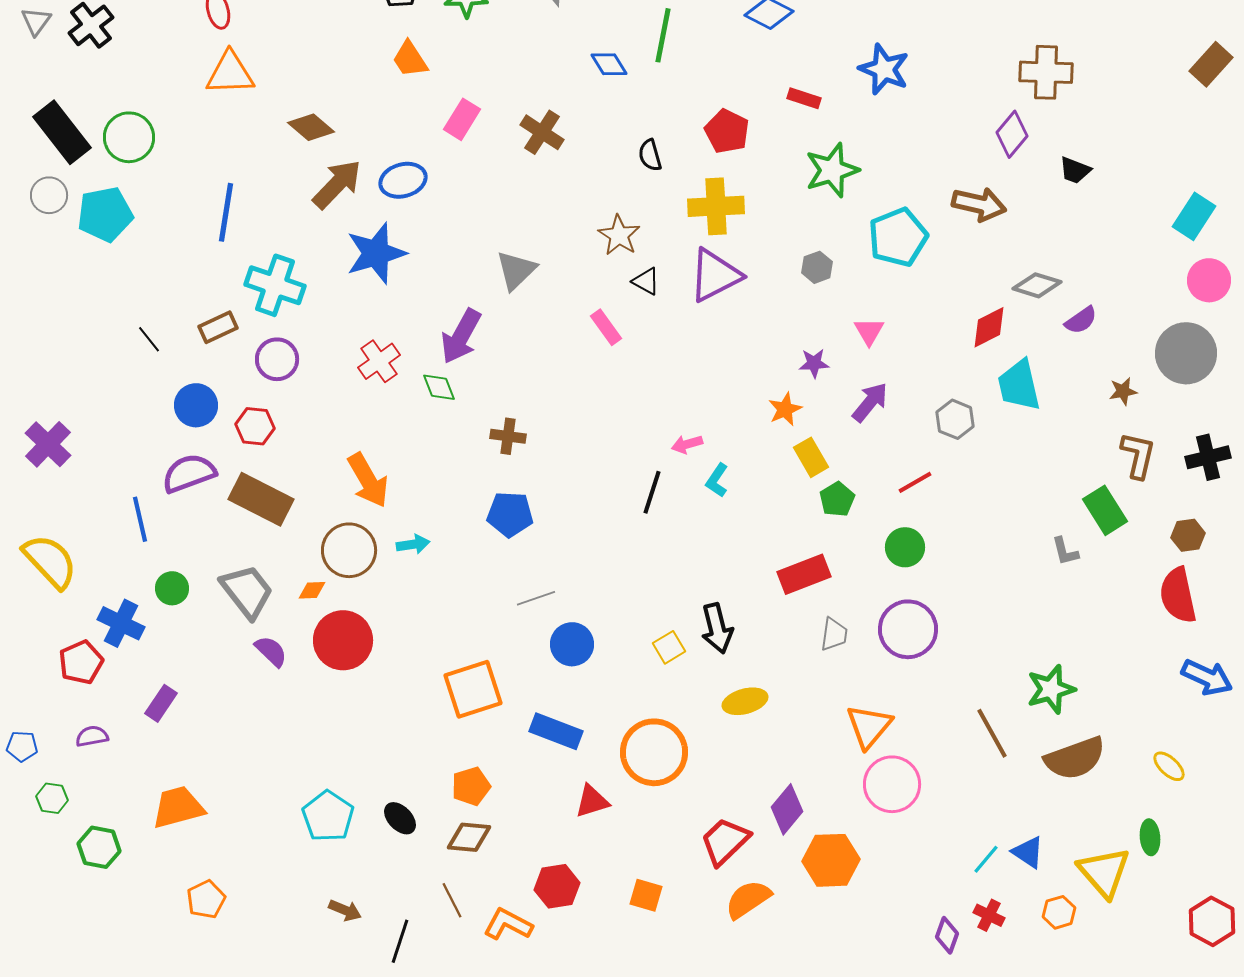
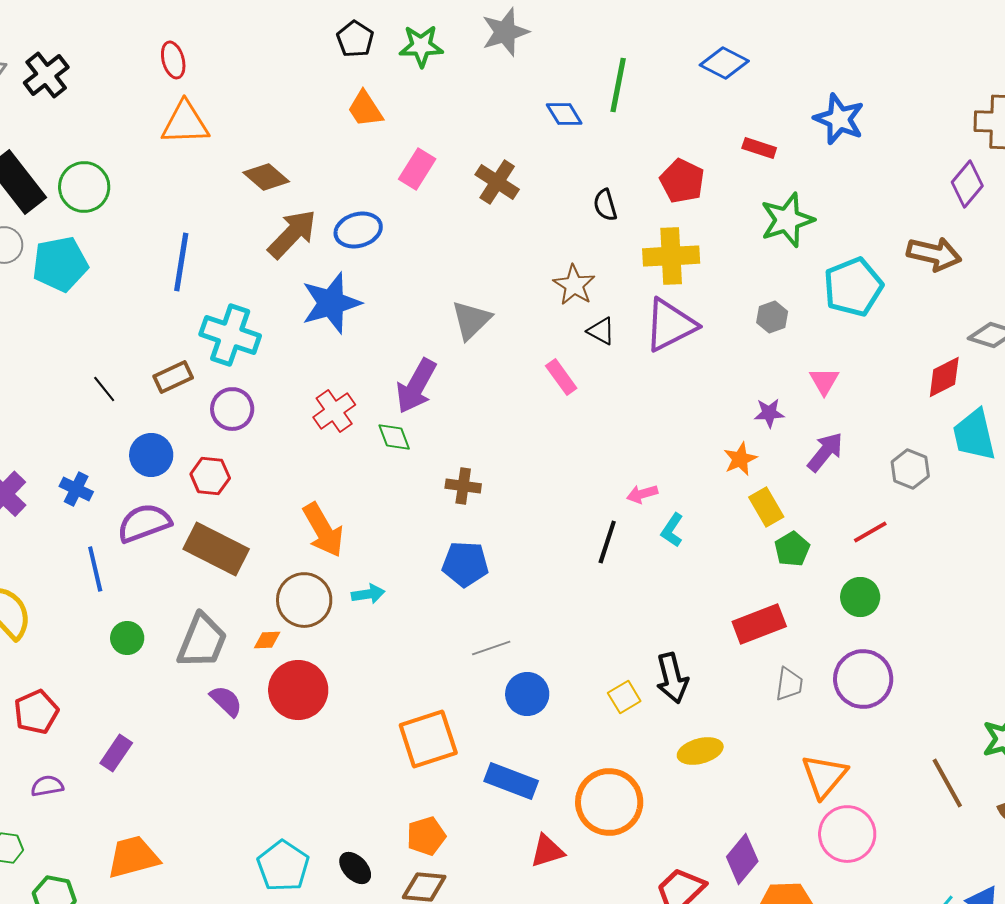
gray trapezoid: (247, 591) -> (202, 641), turned 60
blue cross: (121, 623) -> (76, 489), moved, size x0.7

